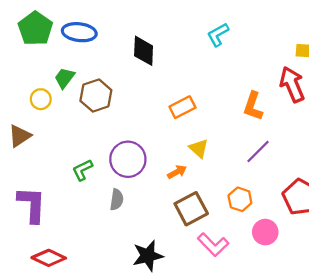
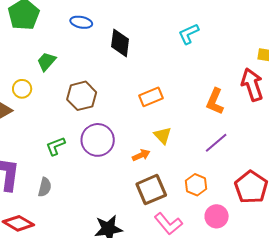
blue ellipse: (79, 32) -> (81, 22), moved, size x0.7
brown hexagon: (96, 95) -> (82, 96), moved
yellow circle: (41, 99) -> (22, 89), moved
gray semicircle: (117, 200) -> (45, 187), moved

